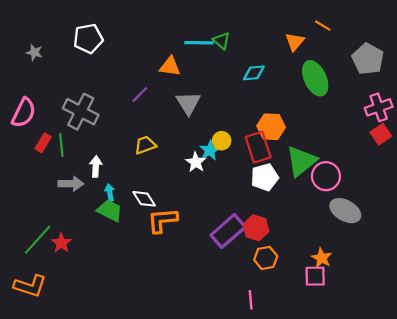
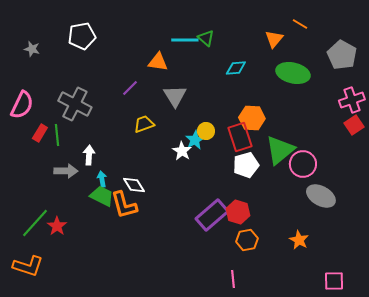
green ellipse: (315, 78) -> (293, 73), turned -52
yellow trapezoid: (145, 145) -> (144, 124), moved
orange L-shape: (162, 220) -> (124, 205), moved, turned -100
pink square: (315, 276) -> (334, 281), moved

